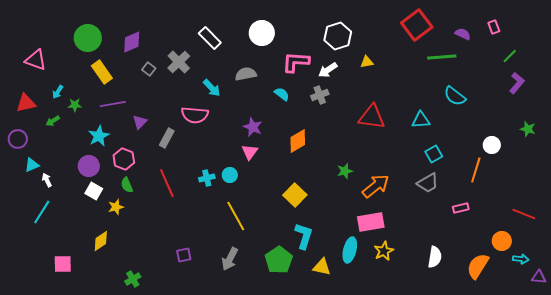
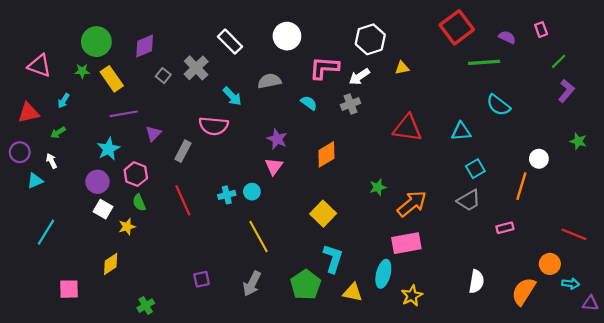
green star: (75, 105) -> (82, 71), moved
white arrow: (47, 180) -> (51, 161), moved
yellow star: (384, 251) -> (412, 296), moved

